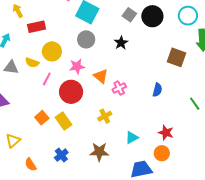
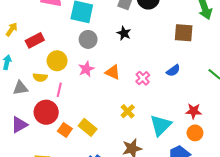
yellow arrow: (18, 11) -> (12, 29), turned 80
pink cross: (119, 88) -> (143, 78), moved
blue semicircle: (157, 90) -> (173, 71), turned 56
red circle: (71, 92) -> (46, 112), moved
cyan triangle: (132, 138) -> (161, 125), size x1.6

